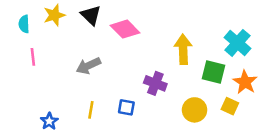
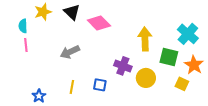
cyan semicircle: (24, 24) -> (23, 26), moved
yellow circle: (195, 110) -> (146, 78), moved

